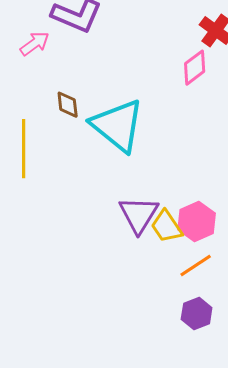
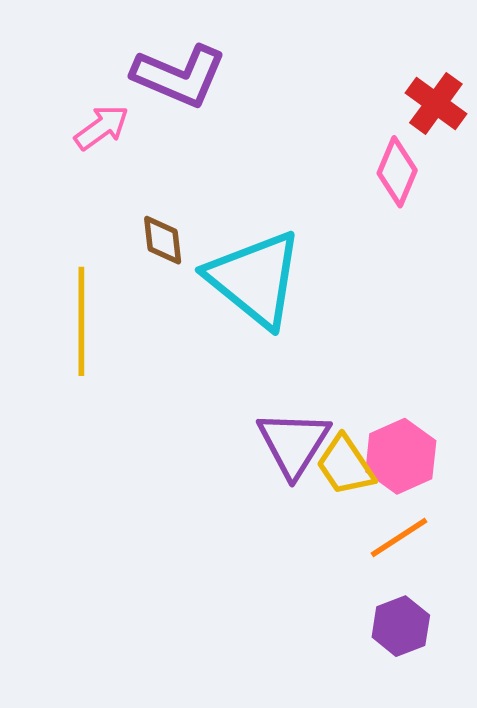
pink diamond: (195, 68) -> (397, 172), turned -30

